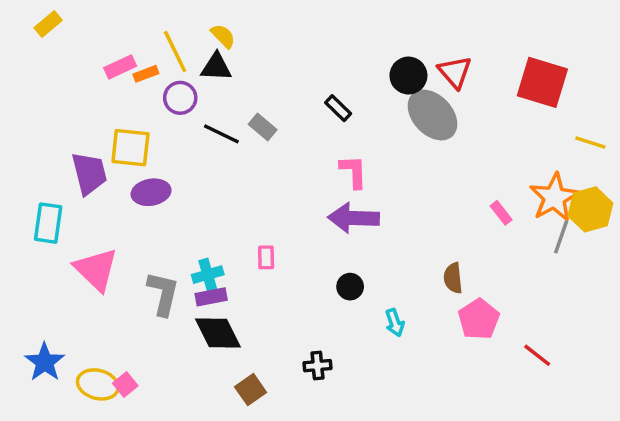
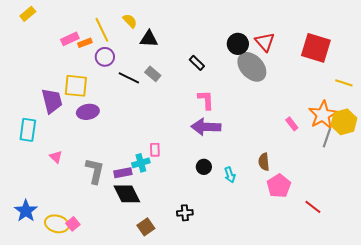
black triangle: (216, 67) -> (149, 39), moved
pink triangle: (96, 269) -> (56, 157), size x0.5
cyan cross: (208, 275) -> (141, 163), moved
cyan arrow: (395, 323) -> (230, 175), moved

